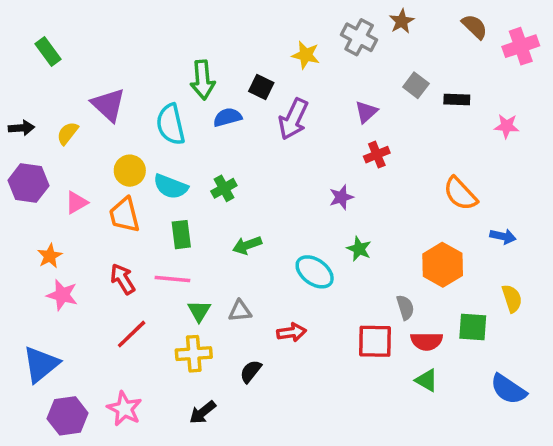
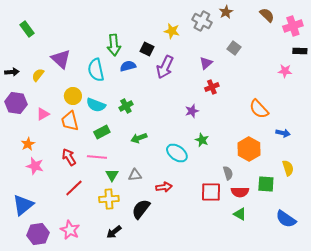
black rectangle: (457, 99) -> (300, 51), moved
green rectangle: (181, 235) -> (102, 132), turned 70
black semicircle: (251, 371) -> (141, 209), size x1.5

